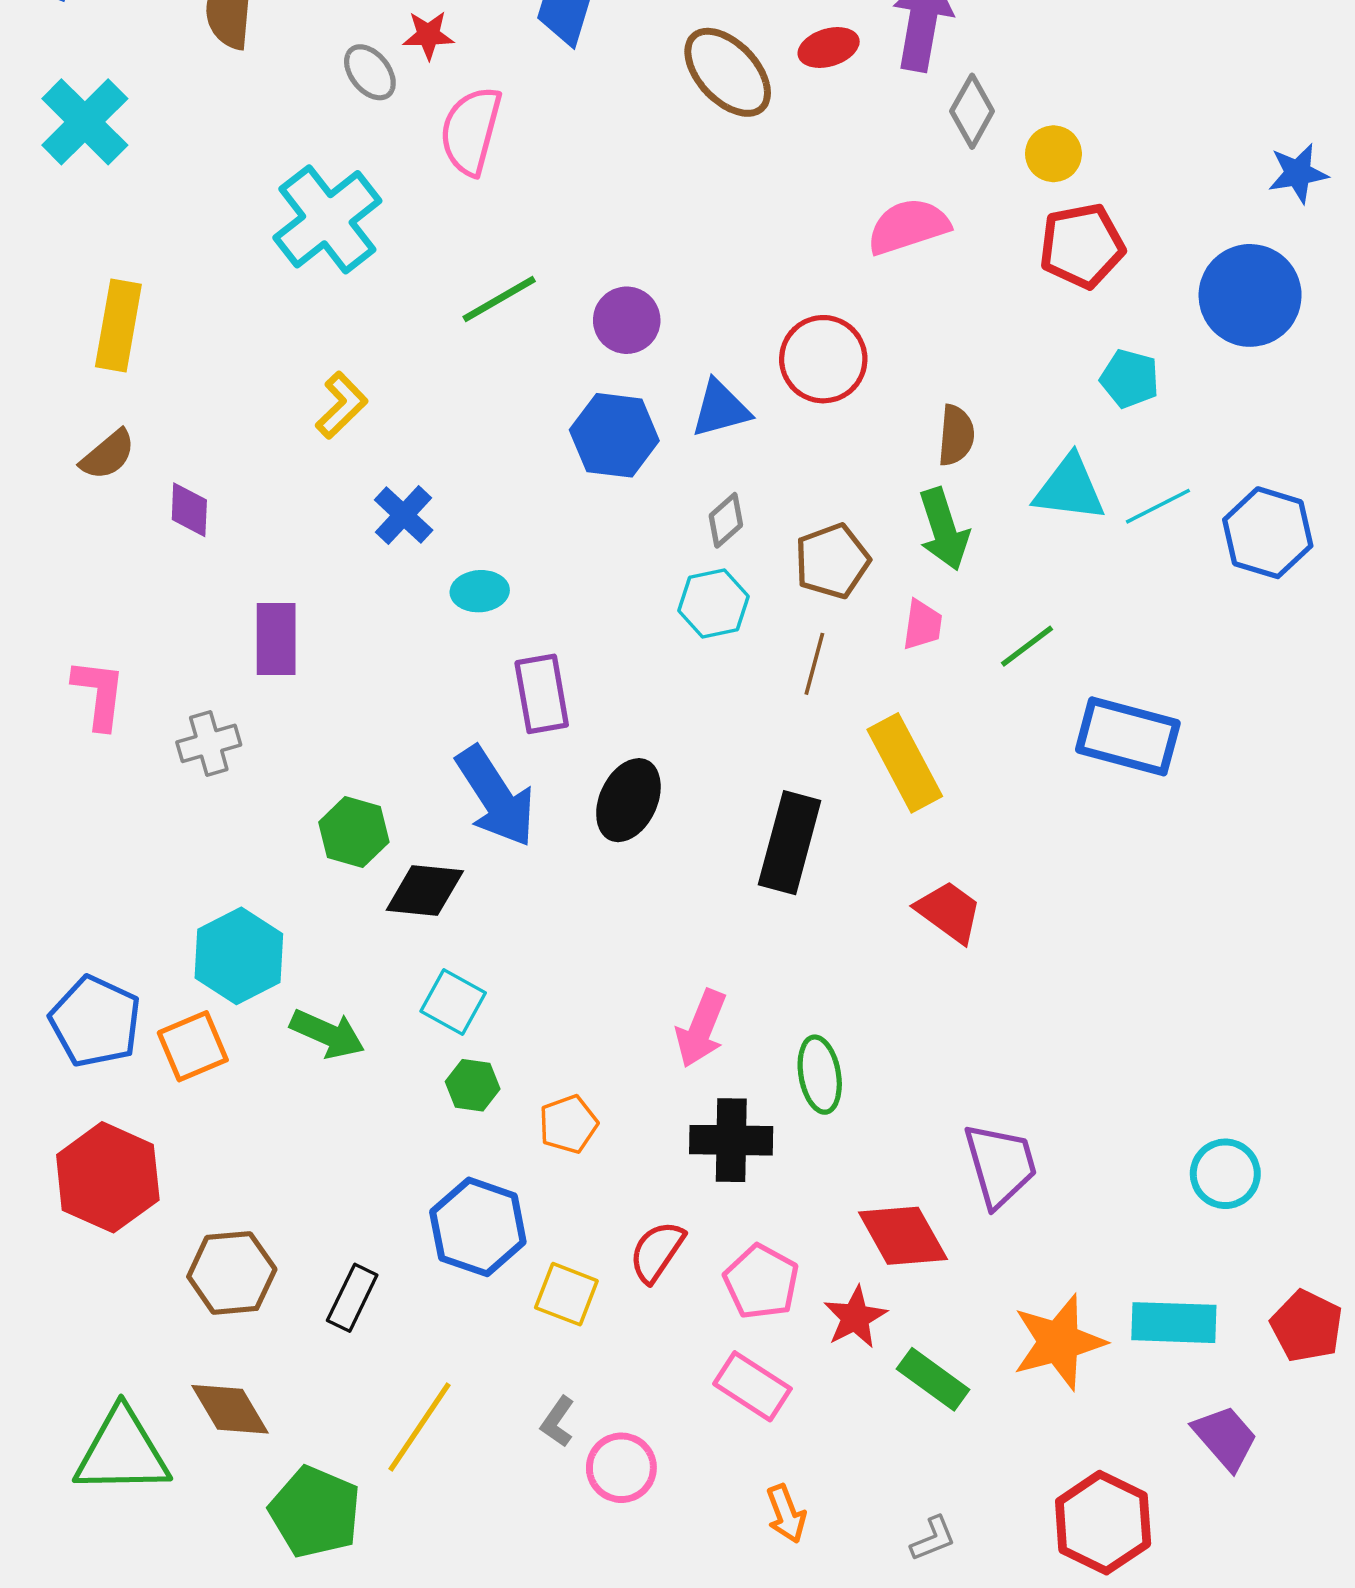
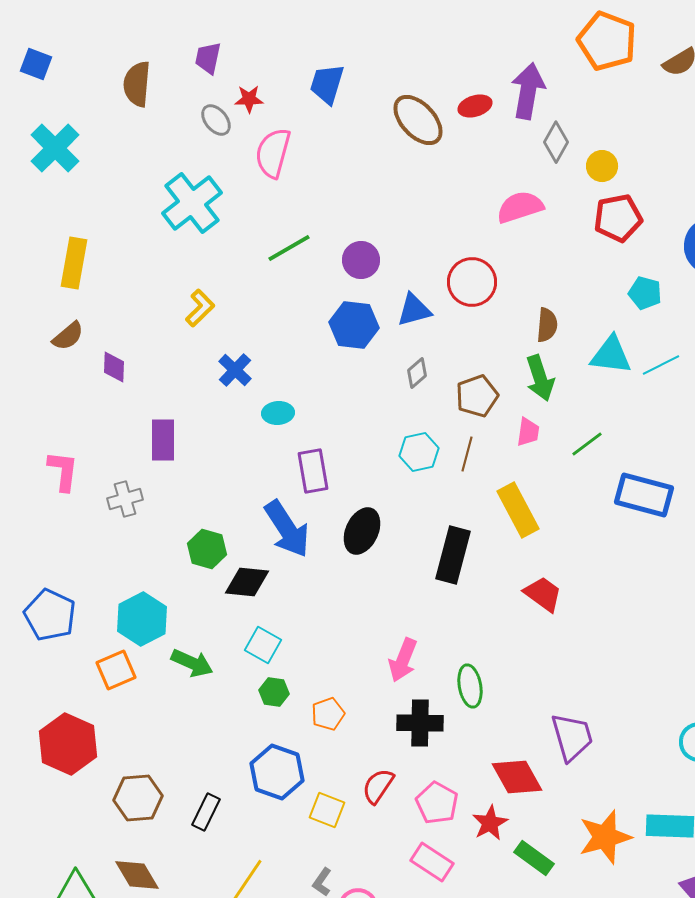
cyan hexagon: (713, 604) -> (419, 452), moved
blue pentagon: (95, 1021) -> (50, 615), moved

